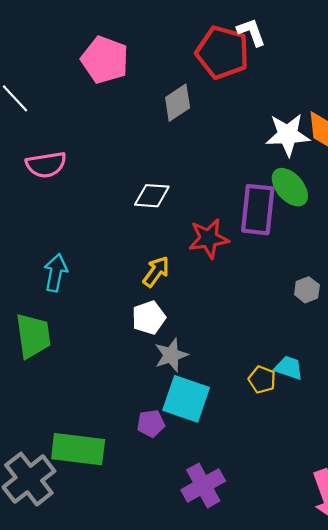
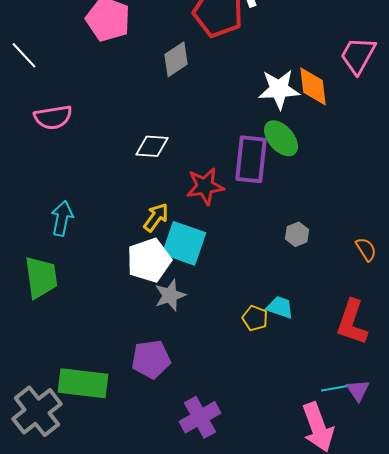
white pentagon: (149, 318) -> (149, 260), size x1.4
cyan square: (186, 399) -> (184, 243), moved
purple pentagon: (151, 423) -> (151, 359), size x1.5

